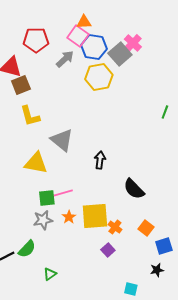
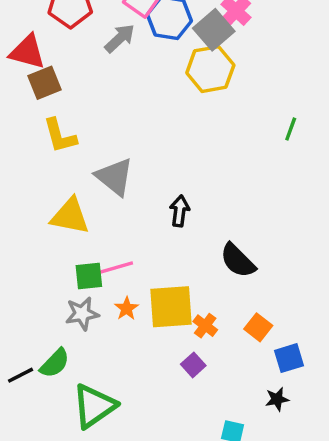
yellow hexagon: (99, 77) -> (210, 69), moved
green triangle: (50, 274) -> (94, 406), size x2.0

